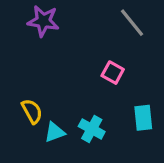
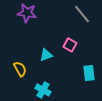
cyan cross: (92, 129) -> (43, 90), moved
cyan triangle: (55, 132) -> (46, 55), moved

